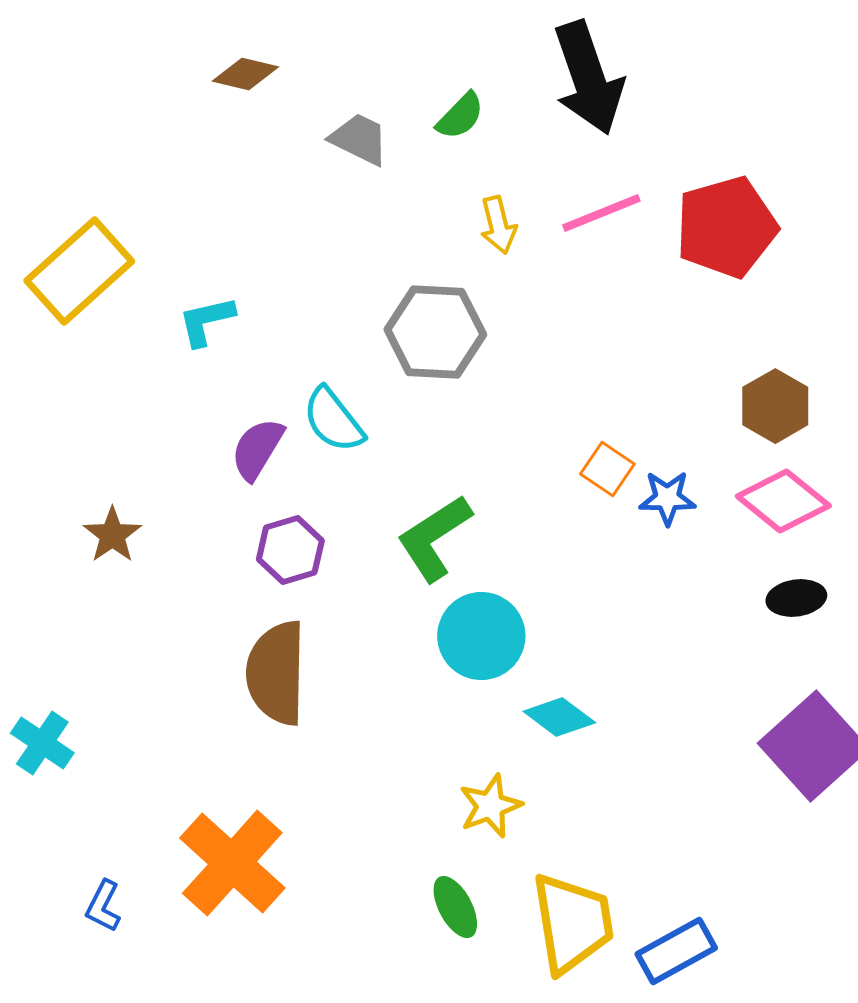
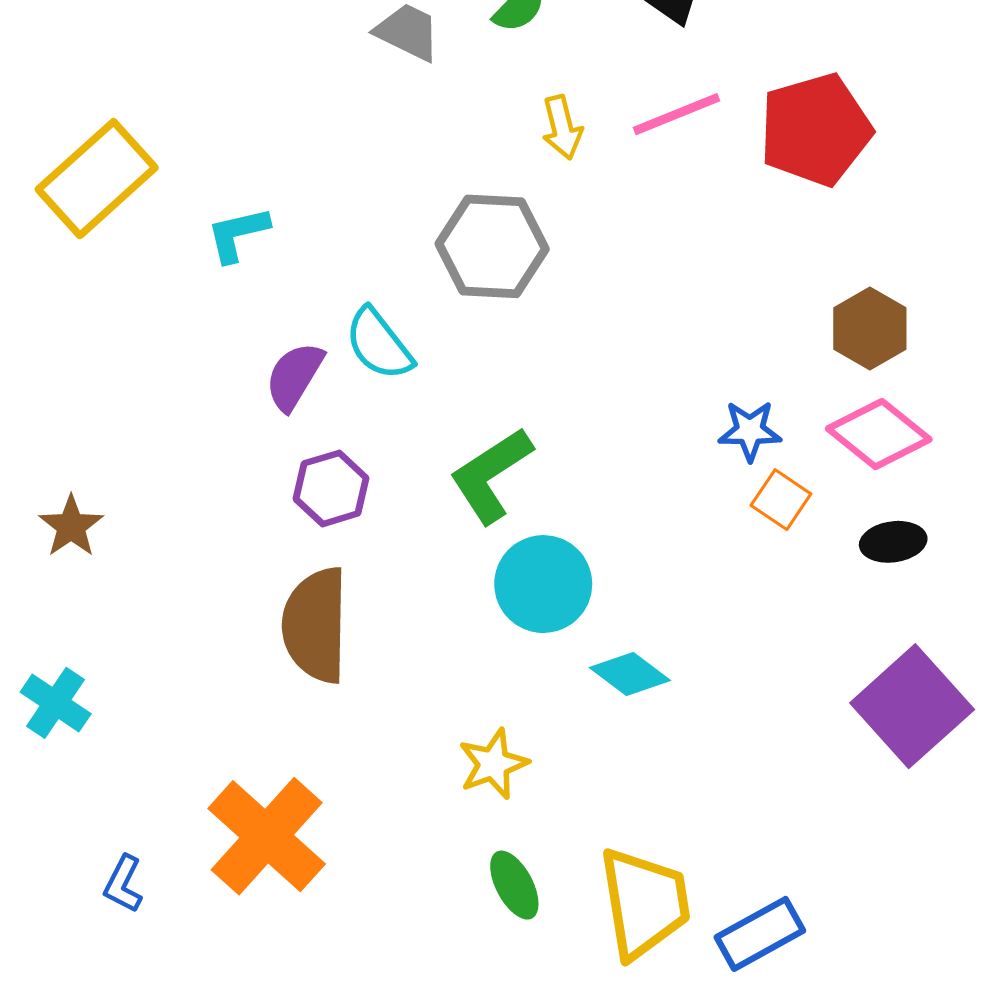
orange square: (607, 469) -> (781, 500), moved
brown star: (112, 535) -> (71, 526), moved
yellow star: (490, 806) -> (493, 764), moved

